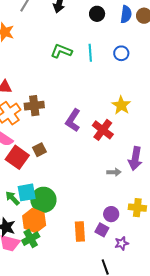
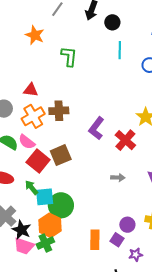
black circle: (97, 14) -> (112, 22), moved
green L-shape: (61, 51) -> (69, 56), moved, turned 70
cyan line: (90, 53) -> (120, 50), moved
brown square: (39, 150) -> (61, 155), size x1.5
gray arrow: (114, 172) -> (118, 178), moved
green arrow: (12, 198) -> (31, 187), moved

